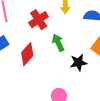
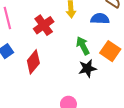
green arrow: (58, 43) -> (83, 46), moved

